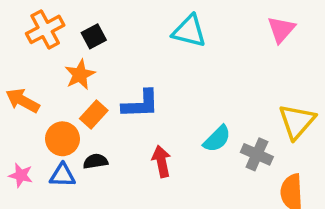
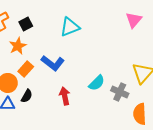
cyan triangle: (189, 31) -> (70, 27), moved, turned -35
blue L-shape: (141, 104) -> (53, 63), turned 40
black semicircle: (95, 161) -> (27, 96), turned 128

